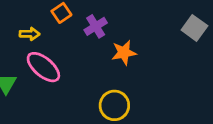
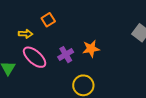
purple cross: (96, 26) -> (66, 55), moved

